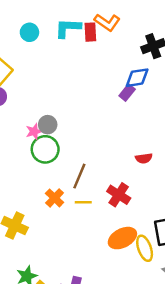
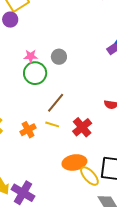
gray circle: (48, 125) -> (59, 57), moved
orange cross: (55, 198) -> (28, 130), moved
yellow ellipse: (145, 248) -> (89, 176), turned -40

